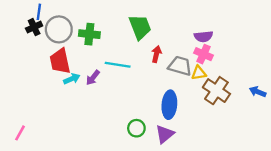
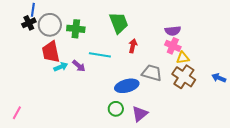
gray trapezoid: (180, 66) -> (152, 73), moved
yellow triangle: (199, 73) -> (183, 58), moved
purple arrow: (93, 78) -> (79, 66), turned -88
blue ellipse: (169, 105) -> (127, 86), moved, turned 70

